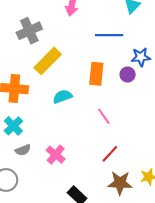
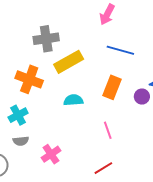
gray cross: (29, 31) -> (46, 39), moved
blue line: (109, 35) -> (120, 50), moved

